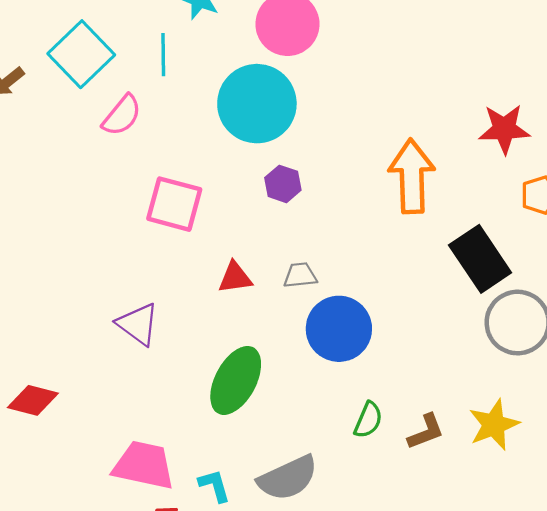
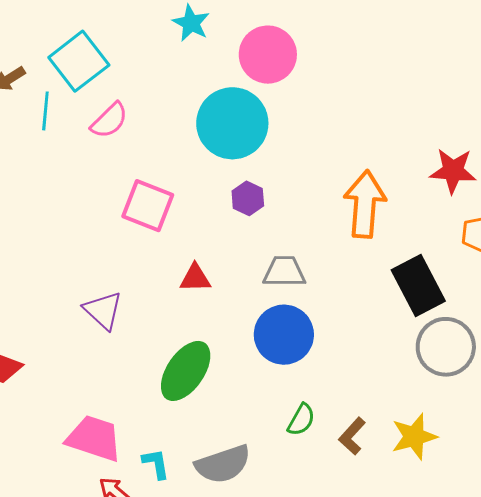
cyan line: (163, 55) -> (45, 111), moved
gray trapezoid: (300, 275) -> (284, 272), moved, size x1.4
brown L-shape: (426, 432) -> (352, 436), turned 147

